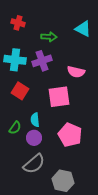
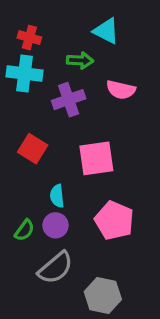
cyan triangle: (83, 29) -> (106, 31), moved
cyan cross: (15, 60) -> (24, 73), moved
pink semicircle: (76, 72) -> (121, 90), moved
green semicircle: (15, 128) -> (24, 230), moved

